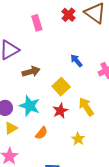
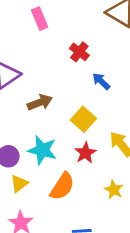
red cross: (69, 15) -> (79, 52), moved
pink rectangle: (37, 23) -> (40, 19), moved
orange semicircle: (41, 133) -> (62, 186), size x1.5

